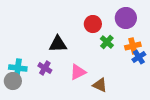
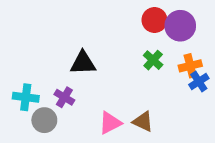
red circle: (93, 24) -> (154, 20), moved
pink triangle: (78, 72) -> (110, 123), moved
gray circle: (13, 81) -> (44, 120), moved

